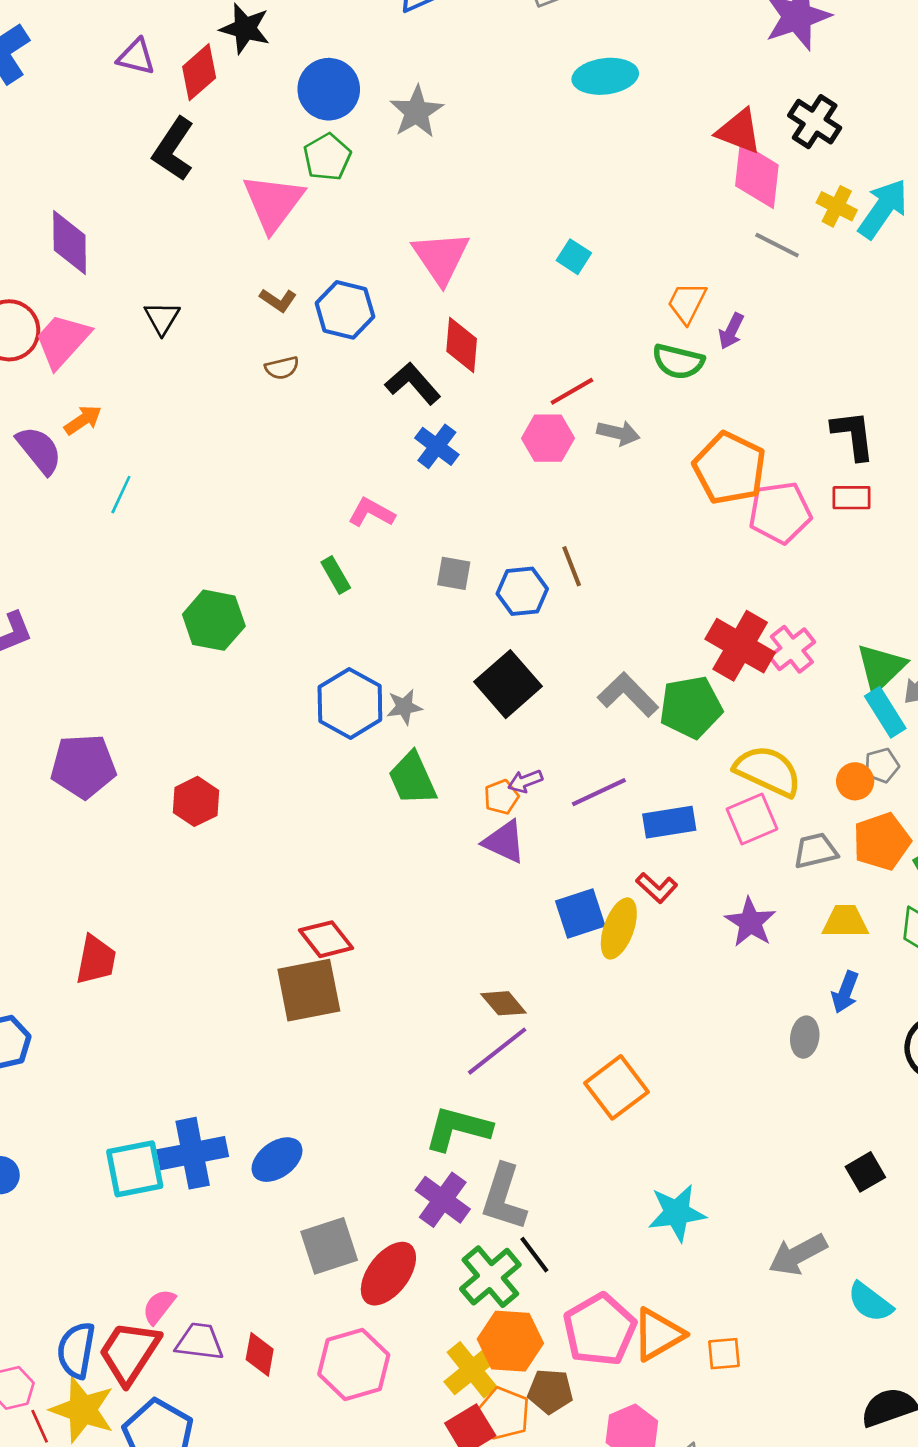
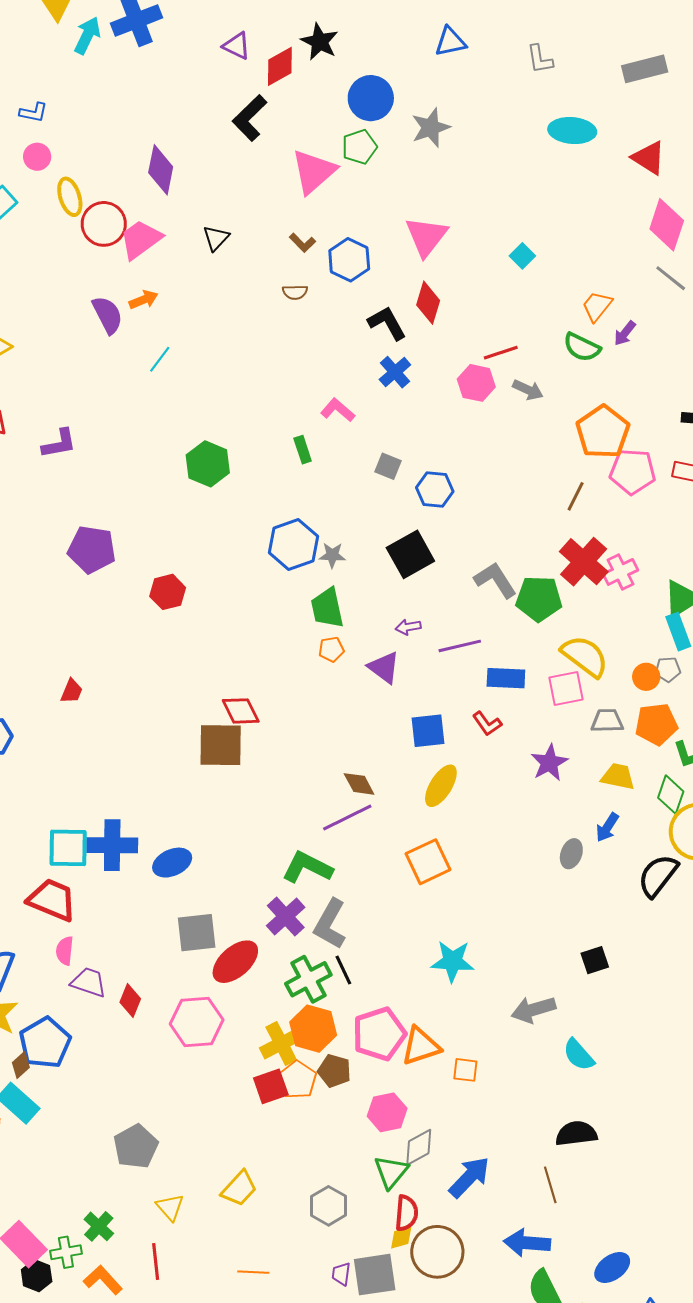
red triangle: (739, 131) -> (649, 158), moved
brown line: (572, 566) -> (576, 496), moved, turned 36
orange pentagon: (501, 797) -> (331, 649), moved
yellow ellipse: (619, 928) -> (441, 786), moved
red trapezoid: (96, 960) -> (72, 691), size x0.7
pink semicircle: (159, 1306) -> (65, 951), turned -44
red trapezoid: (129, 1352) -> (52, 900), moved, turned 68

